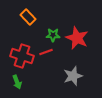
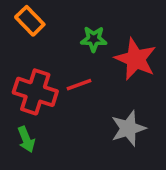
orange rectangle: (28, 17) -> (30, 21), moved
green star: (53, 35) -> (94, 39), moved

